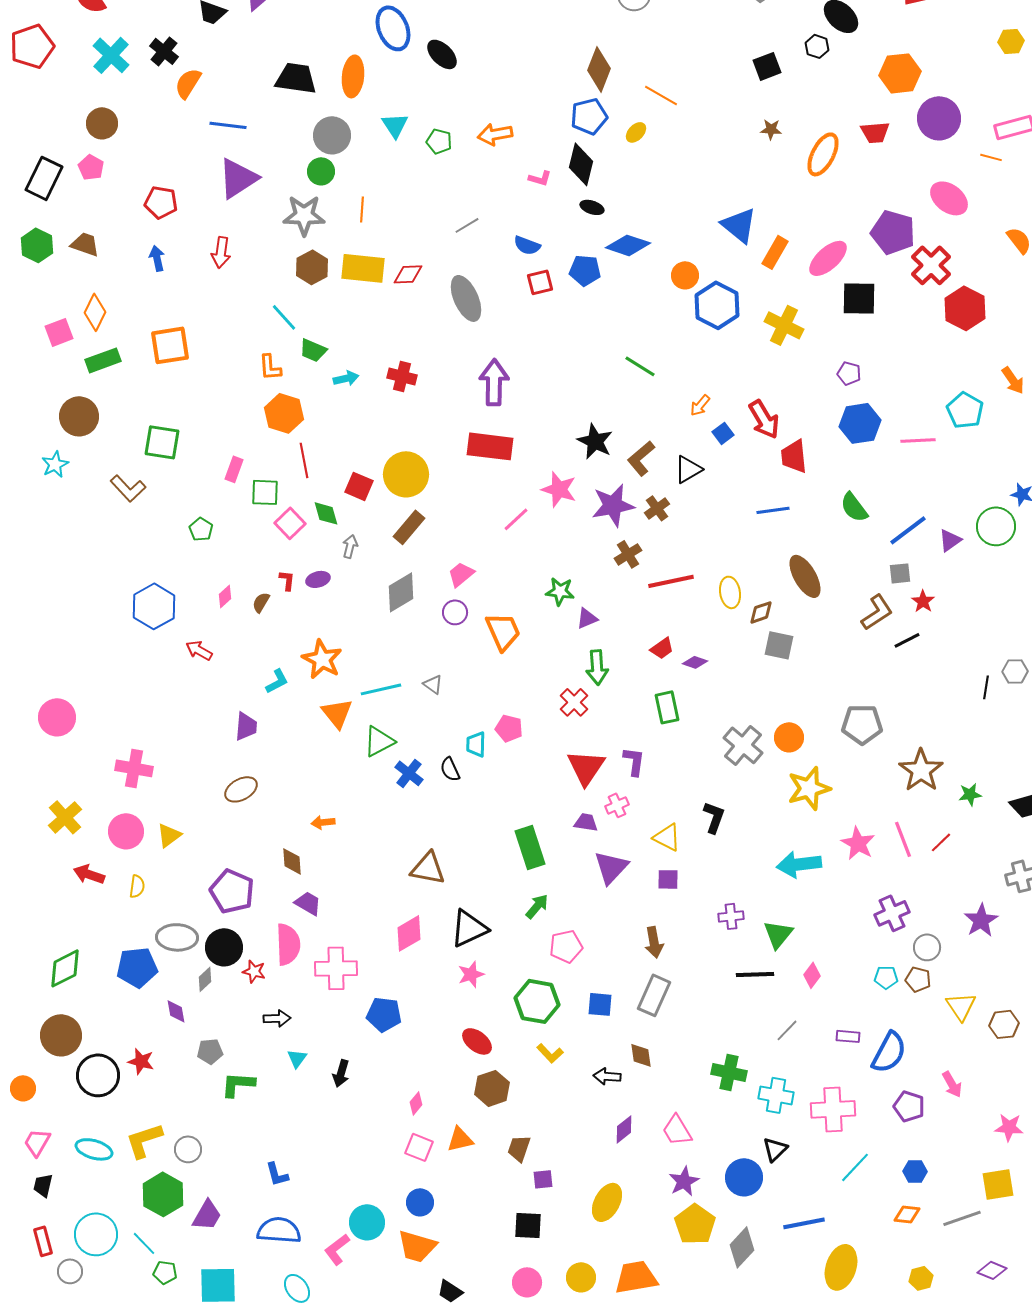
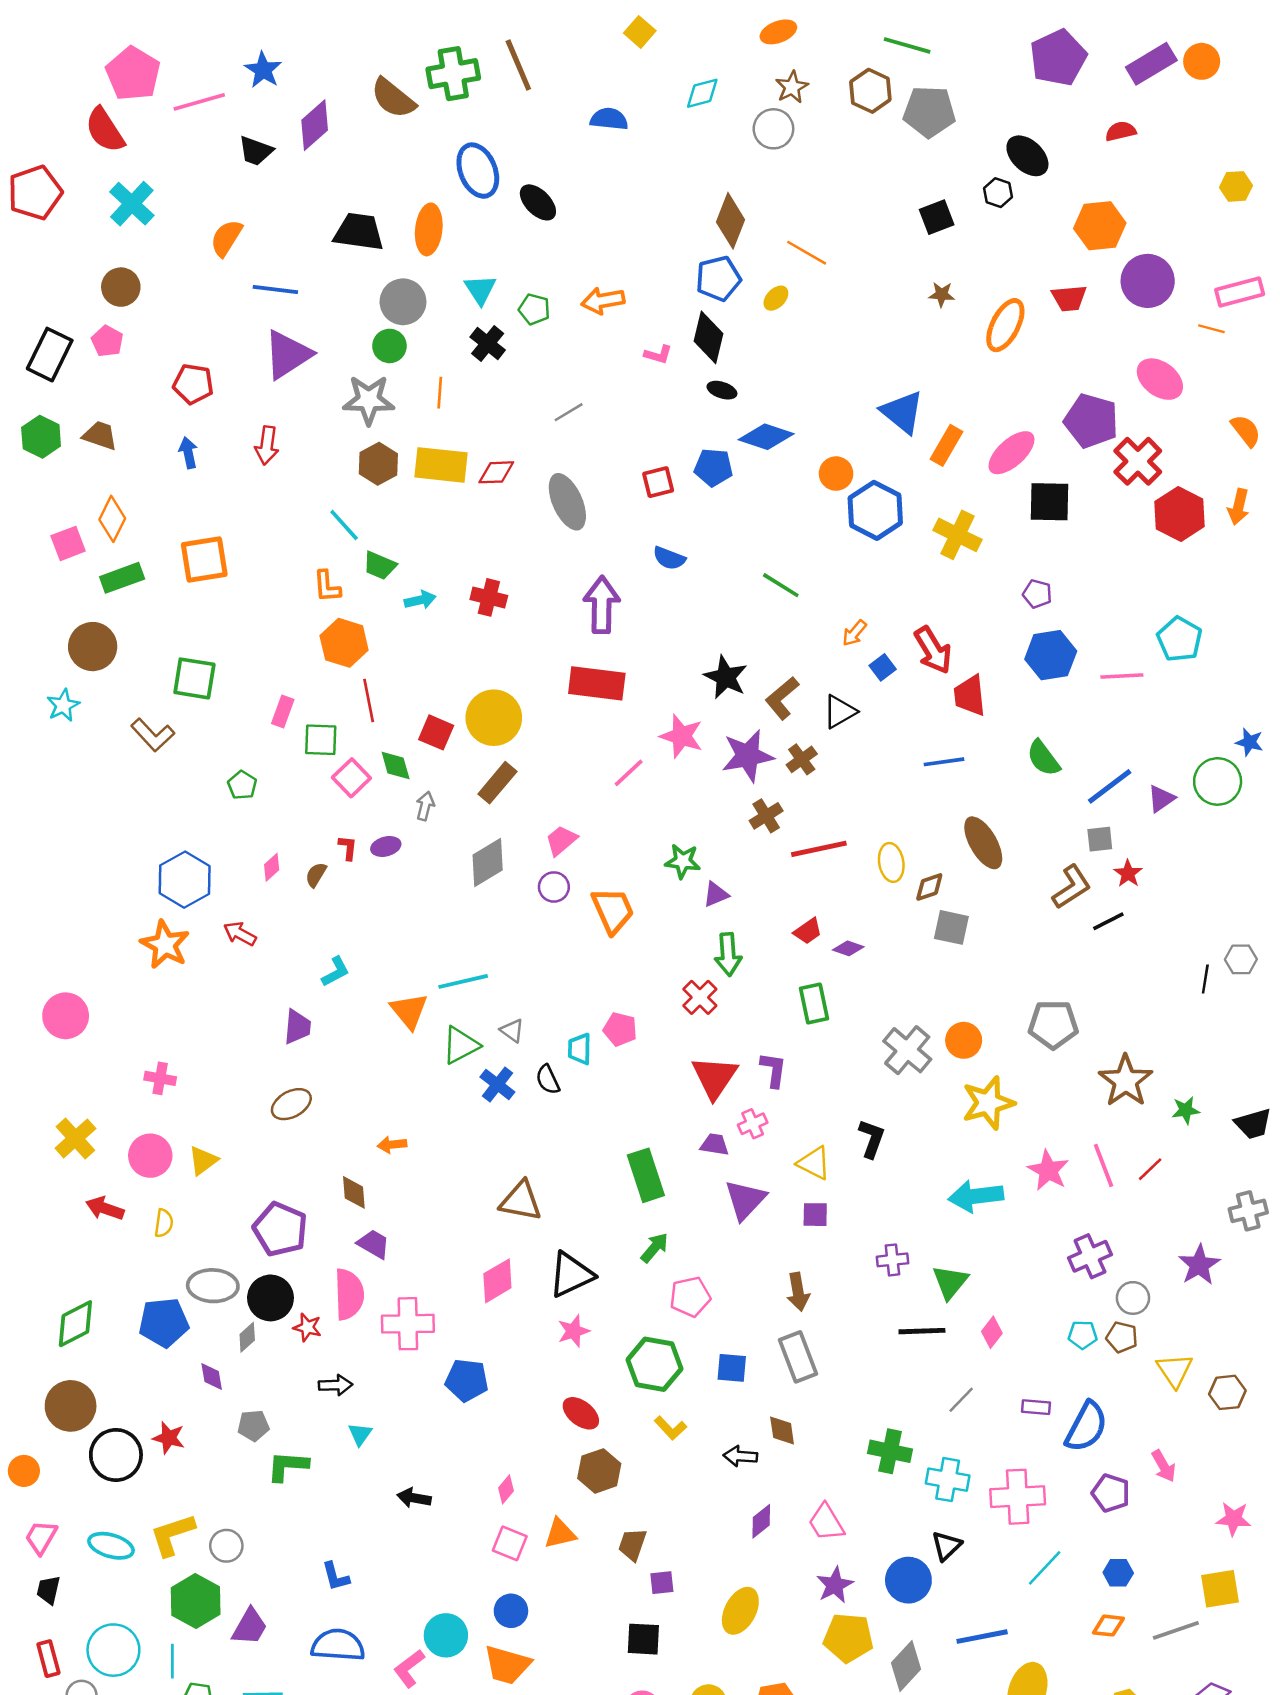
black cross: (164, 51) -> (488, 344), moved
blue semicircle: (527, 245) -> (669, 558), moved
orange arrow: (1013, 380) -> (1238, 507), moved, turned 48
orange star: (322, 659) -> (165, 945), moved
gray triangle: (433, 684) -> (512, 1031), moved
pink cross: (134, 768) -> (160, 1078), size x0.7
gray rectangle: (654, 995) -> (798, 1357), turned -45
black arrow: (341, 1073) -> (414, 1498), moved, turned 84
yellow pentagon: (695, 1224) -> (848, 1638), turned -30
cyan line: (144, 1243) -> (172, 1661), turned 44

